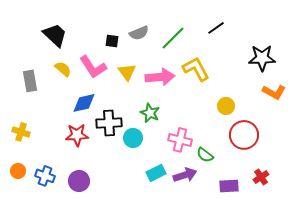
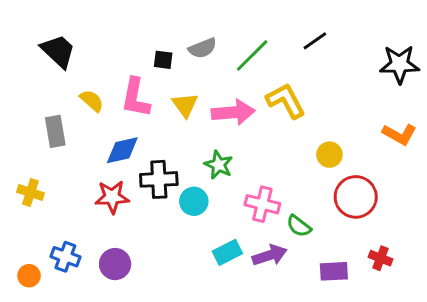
black trapezoid: (55, 35) -> (58, 51), moved
black star: (262, 58) -> (399, 64), moved
pink L-shape: (93, 67) -> (135, 98), turned 44
gray rectangle: (30, 81) -> (55, 131), moved
orange circle: (18, 171) -> (29, 276), moved
red cross: (261, 177) -> (381, 258), turned -35

